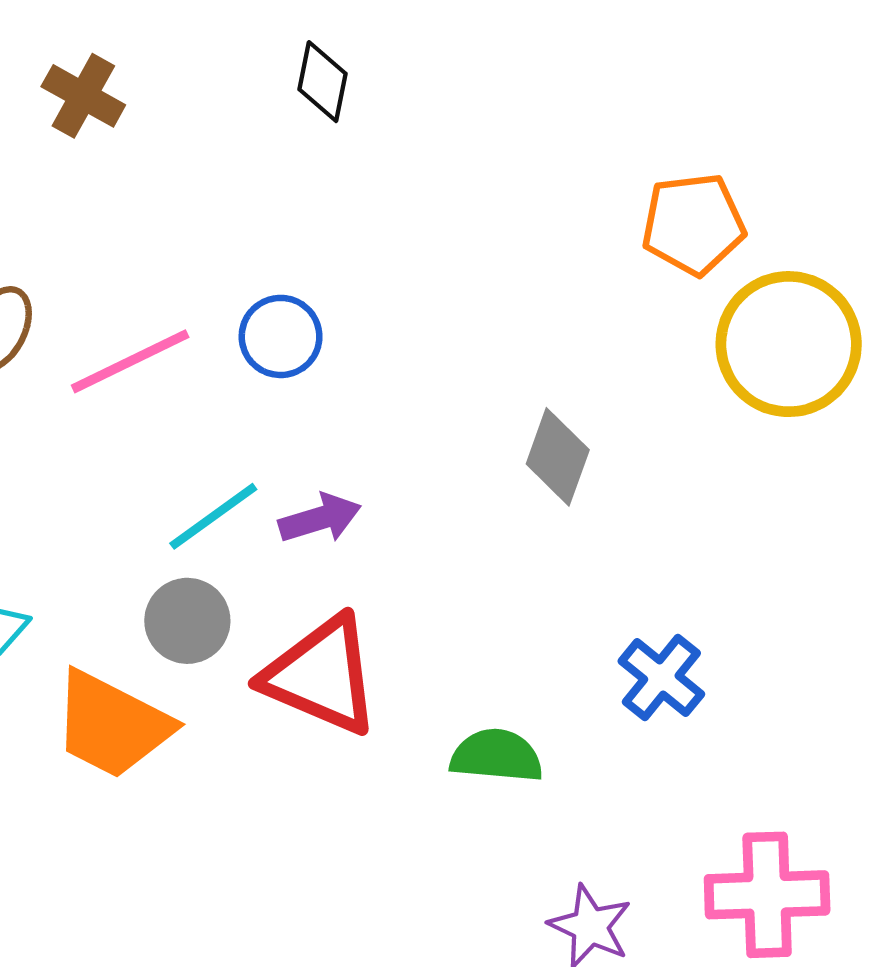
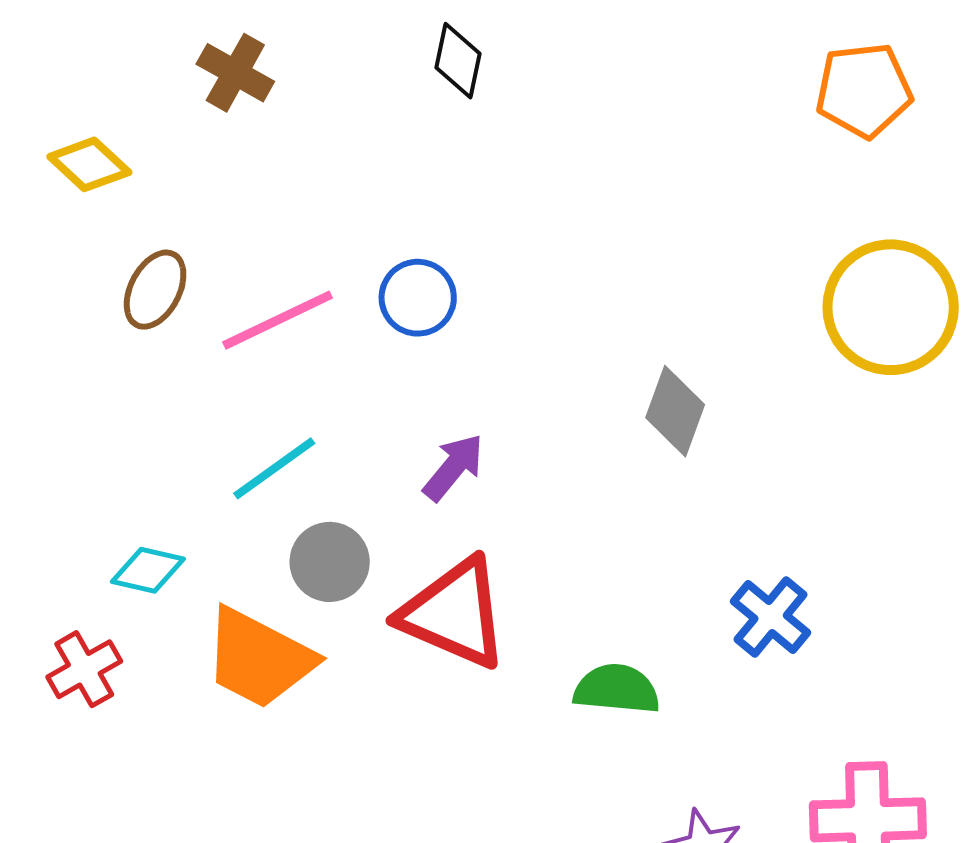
orange pentagon: (693, 224) -> (864, 90), moved
cyan line: (213, 516) -> (274, 468), moved
purple arrow: (320, 518) -> (453, 467), turned -34

